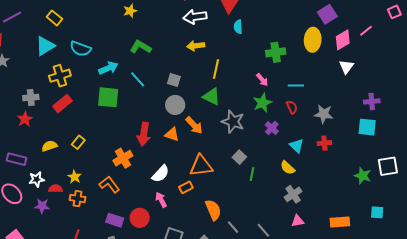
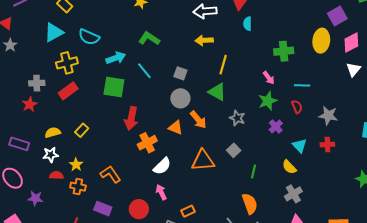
gray star: (233, 122) -> (237, 118), size x0.7
red arrow: (144, 134) -> (131, 118), moved
gray square: (239, 157) -> (234, 150), moved
orange cross: (123, 158) -> (147, 143), moved
white star: (37, 179) -> (51, 155), moved
orange rectangle: (186, 187) -> (188, 211), moved
purple star: (42, 206) -> (35, 198), moved
orange semicircle: (213, 210) -> (250, 204), moved
purple rectangle: (115, 220) -> (103, 209), moved

